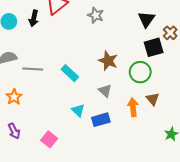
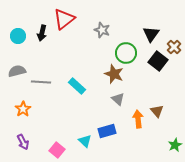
black square: (154, 47) -> (158, 61), turned -36
green circle: (140, 72) -> (126, 53), moved
gray triangle: (105, 91) -> (118, 99), moved
cyan triangle: (78, 110) -> (85, 141), moved

